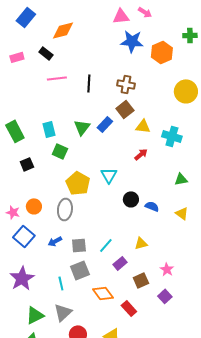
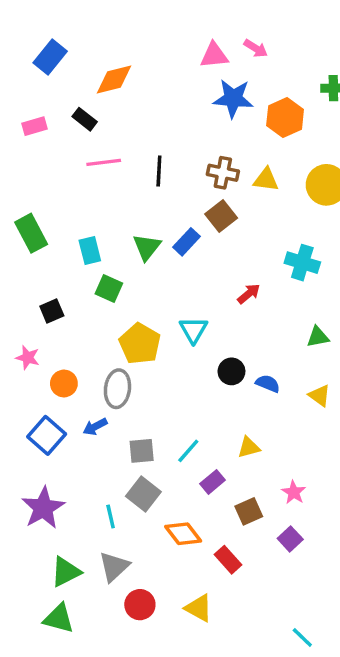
yellow triangle: (143, 126) -> (266, 180), moved
green rectangle: (15, 131) -> (31, 233), moved
pink star: (13, 212) -> (28, 358), moved
blue arrow: (55, 241) -> (95, 427), moved
gray square: (80, 270) -> (143, 494), turned -30

